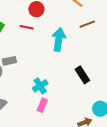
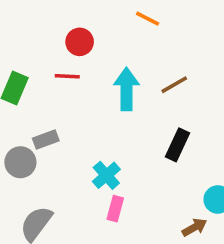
brown line: (87, 24) -> (174, 85), moved
black rectangle: (82, 75) -> (177, 145), turned 66

